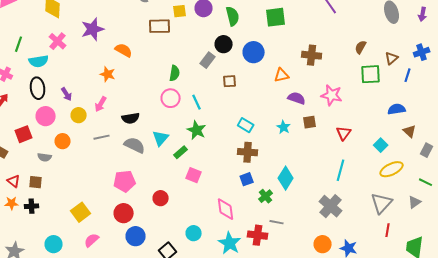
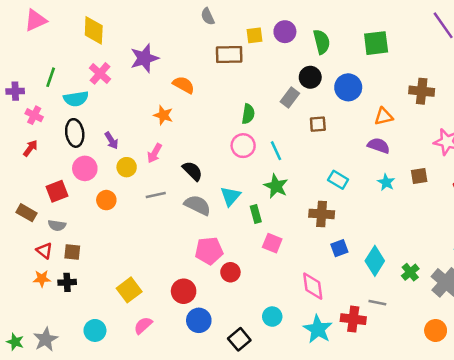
purple semicircle: (297, 98) -> (379, 146), moved
black semicircle: (131, 118) -> (192, 171), turned -126
green rectangle: (181, 152) -> (256, 214), turned -64
brown cross: (248, 152) -> (322, 214), moved
gray semicircle: (45, 157) -> (57, 225), moved
cyan diamond: (286, 178) -> (375, 261), moved
pink pentagon: (125, 181) -> (209, 251), moved
green cross: (266, 196) -> (410, 272), moved

